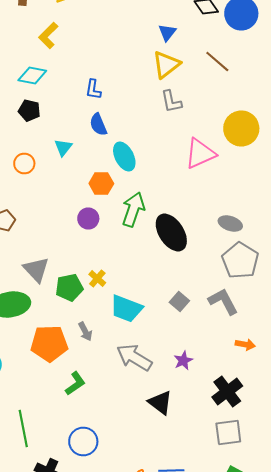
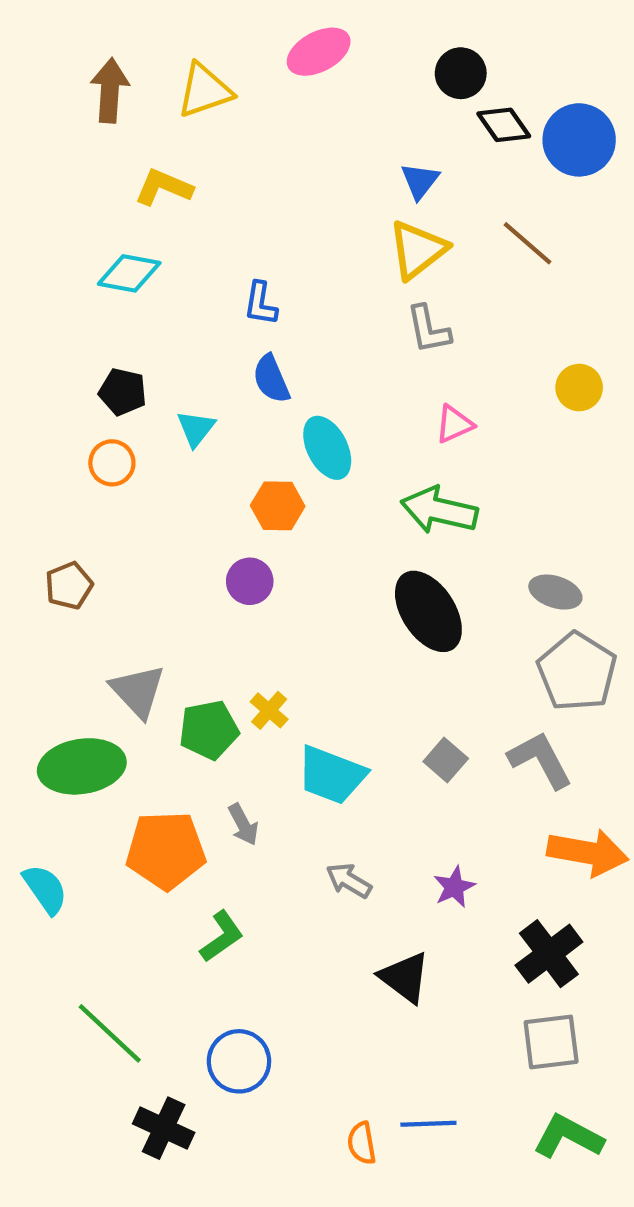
yellow L-shape: (48, 36) -> (164, 187), turned 68
black pentagon: (29, 110) -> (123, 392), moved
yellow circle: (241, 128) -> (579, 388), size x0.6
pink triangle: (200, 154) -> (454, 424), moved, size x0.6
green arrow: (133, 210) -> (439, 510), moved, turned -96
orange arrow: (245, 344) -> (588, 853), size x1.8
gray arrow: (134, 358) -> (349, 881), size x0.6
green line: (23, 428) -> (110, 1033), turned -36

